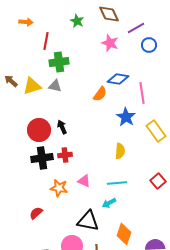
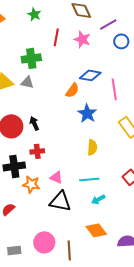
green star: (77, 21) -> (34, 14), moved
red line: (46, 41) -> (56, 37), moved
blue star: (126, 117) -> (87, 113), moved
black cross: (42, 158) -> (14, 166), moved
cyan arrow: (109, 203) -> (98, 199), moved
black triangle: (88, 221) -> (60, 201), moved
orange diamond: (124, 234) -> (96, 230), turned -55

